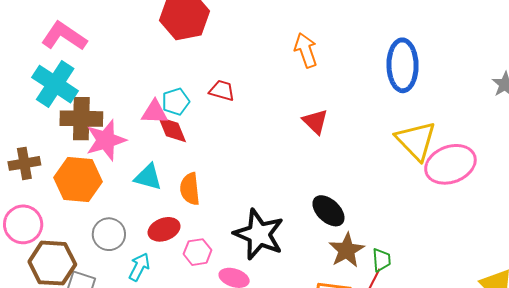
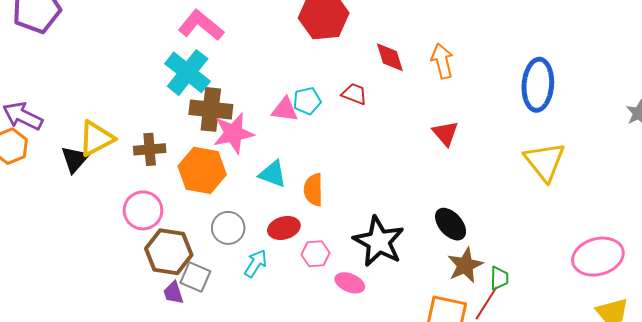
red diamond: (172, 130) -> (390, 57), moved
pink ellipse: (450, 164) -> (598, 257), moved

